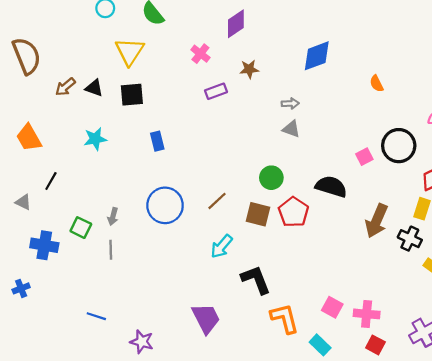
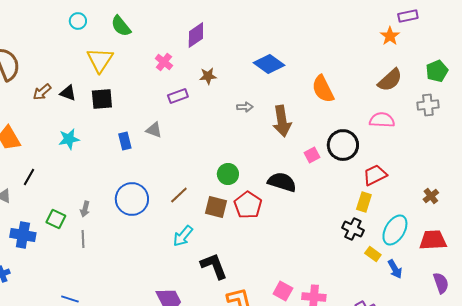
blue diamond: (317, 56) -> (269, 64), turned 56
orange semicircle: (377, 84) -> (323, 89), size x1.8
gray triangle: (291, 129) -> (154, 130), moved
brown arrow: (377, 221) -> (282, 121), moved, turned -32

